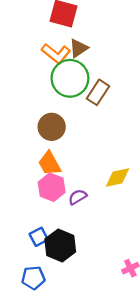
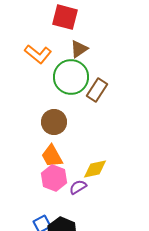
orange L-shape: (56, 54) -> (38, 54), moved
yellow diamond: (117, 178) -> (95, 169), moved

